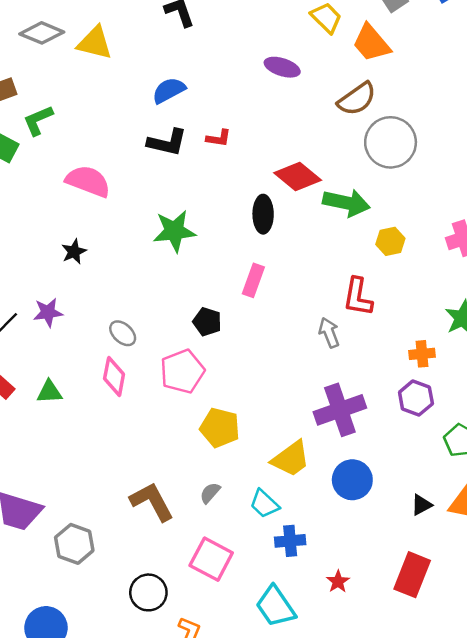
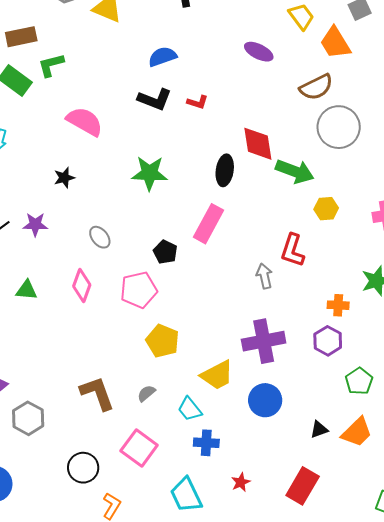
red diamond: (298, 177) -> (258, 144), turned 33
pink rectangle: (253, 280) -> (208, 224), size x1.4
gray ellipse: (123, 333) -> (100, 237), moved

